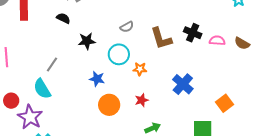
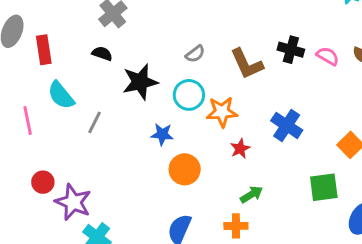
black star: (87, 41) -> (140, 82), size x1.4
pink semicircle: (217, 41) -> (328, 56), turned 35
orange star: (140, 69) -> (222, 112), size x1.5
cyan semicircle: (42, 89) -> (61, 95), moved
red star: (142, 100) -> (240, 149), moved

